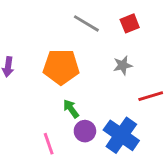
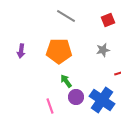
gray line: (86, 23) -> (66, 16), moved

